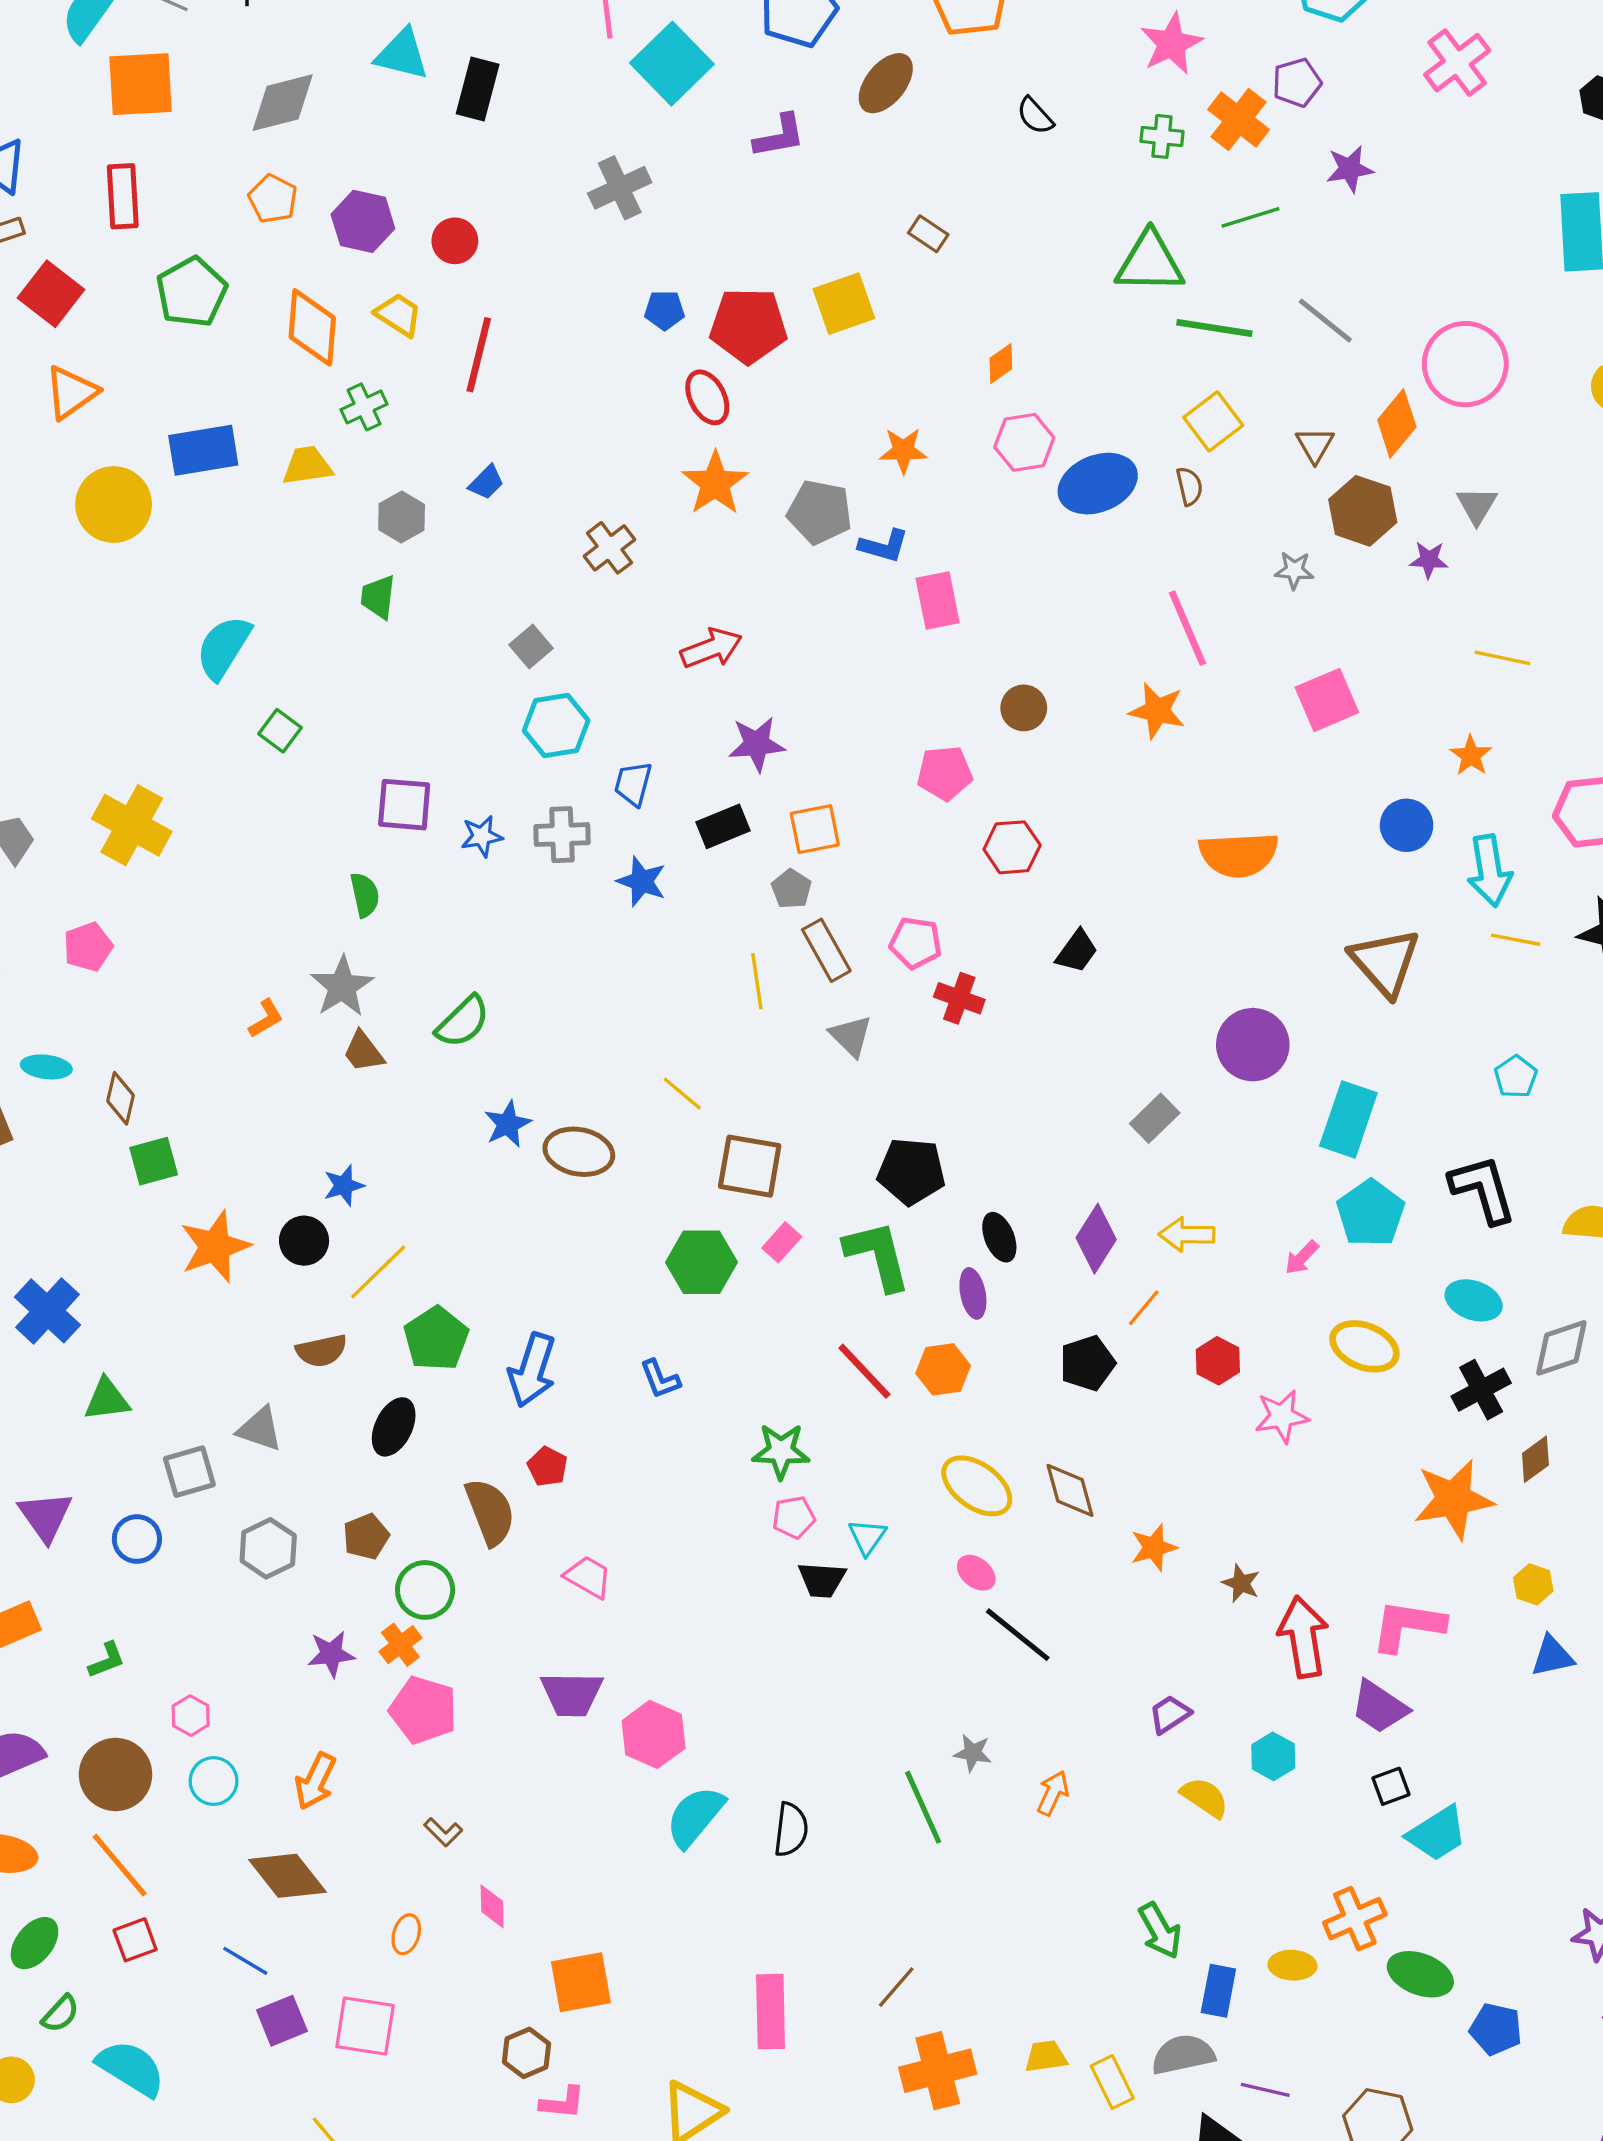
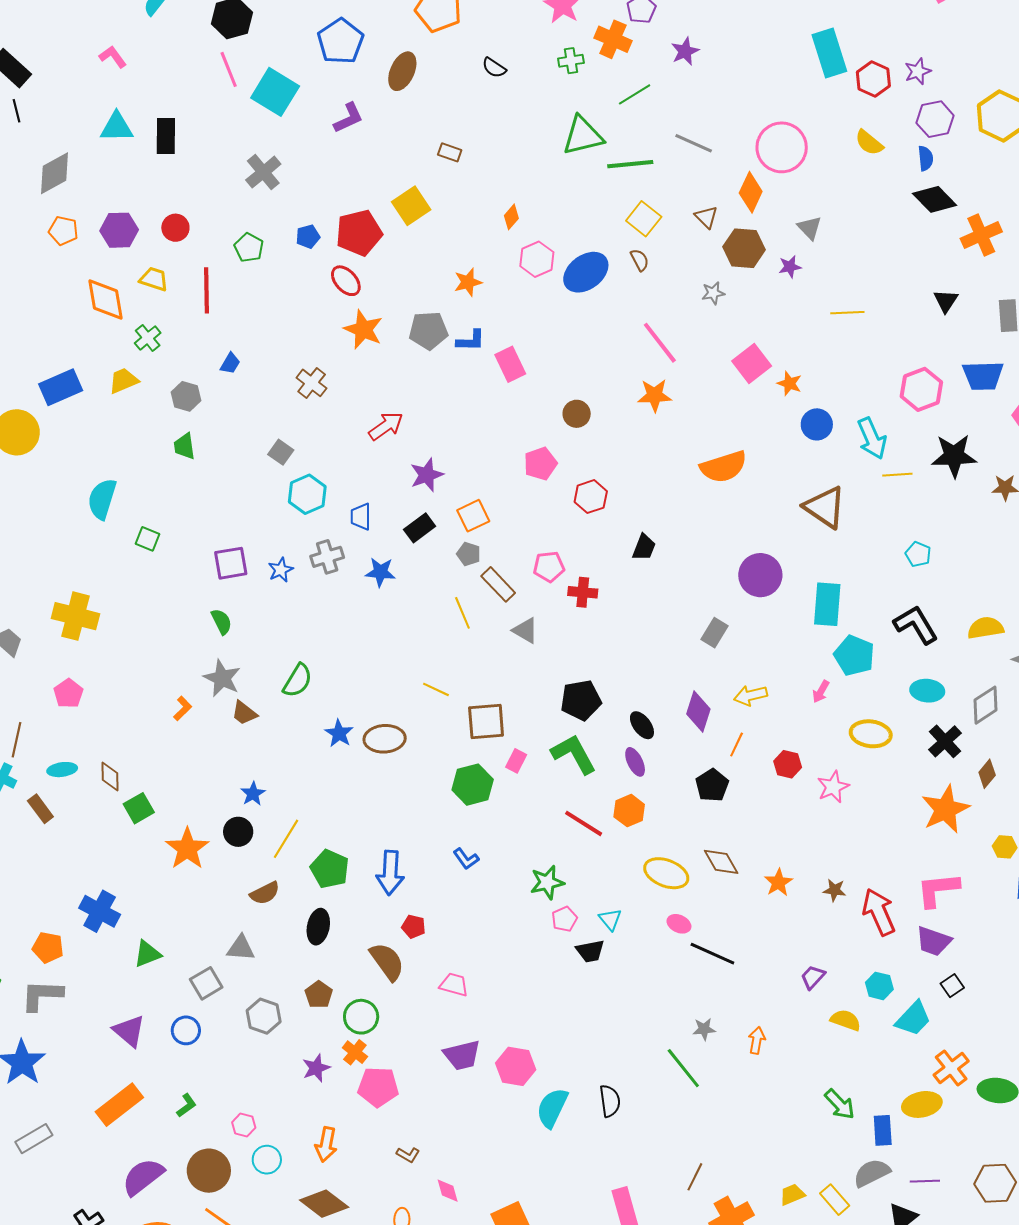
green pentagon: (192, 292) -> (249, 248), moved, size x0.7
orange star: (1471, 755) -> (789, 383), moved
cyan trapezoid: (1437, 1834) -> (913, 1019), moved
yellow ellipse: (1292, 1965) -> (922, 1104), size x1.4

